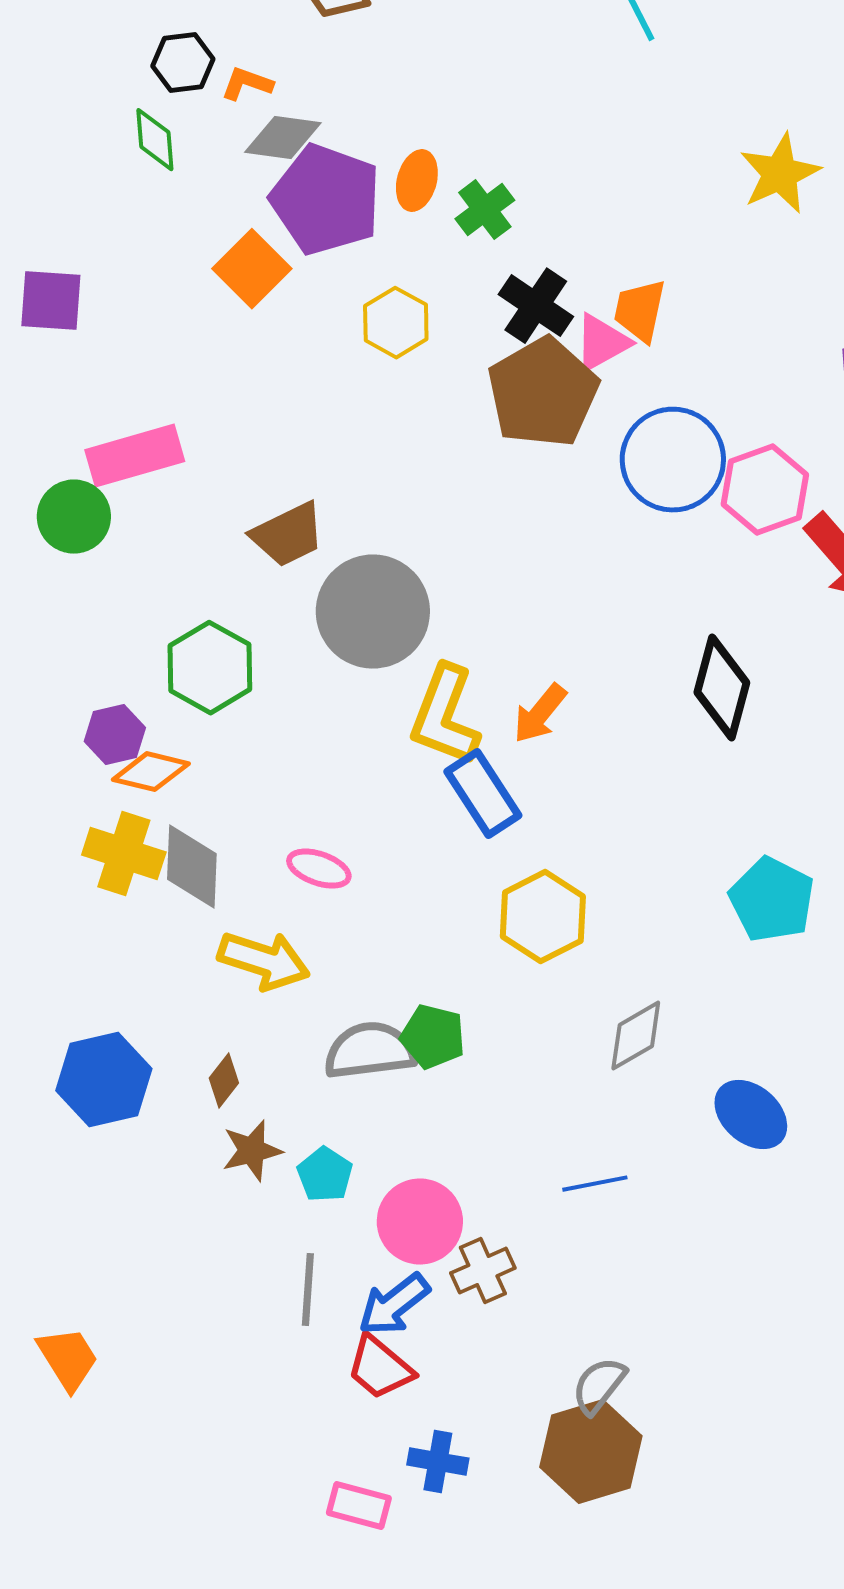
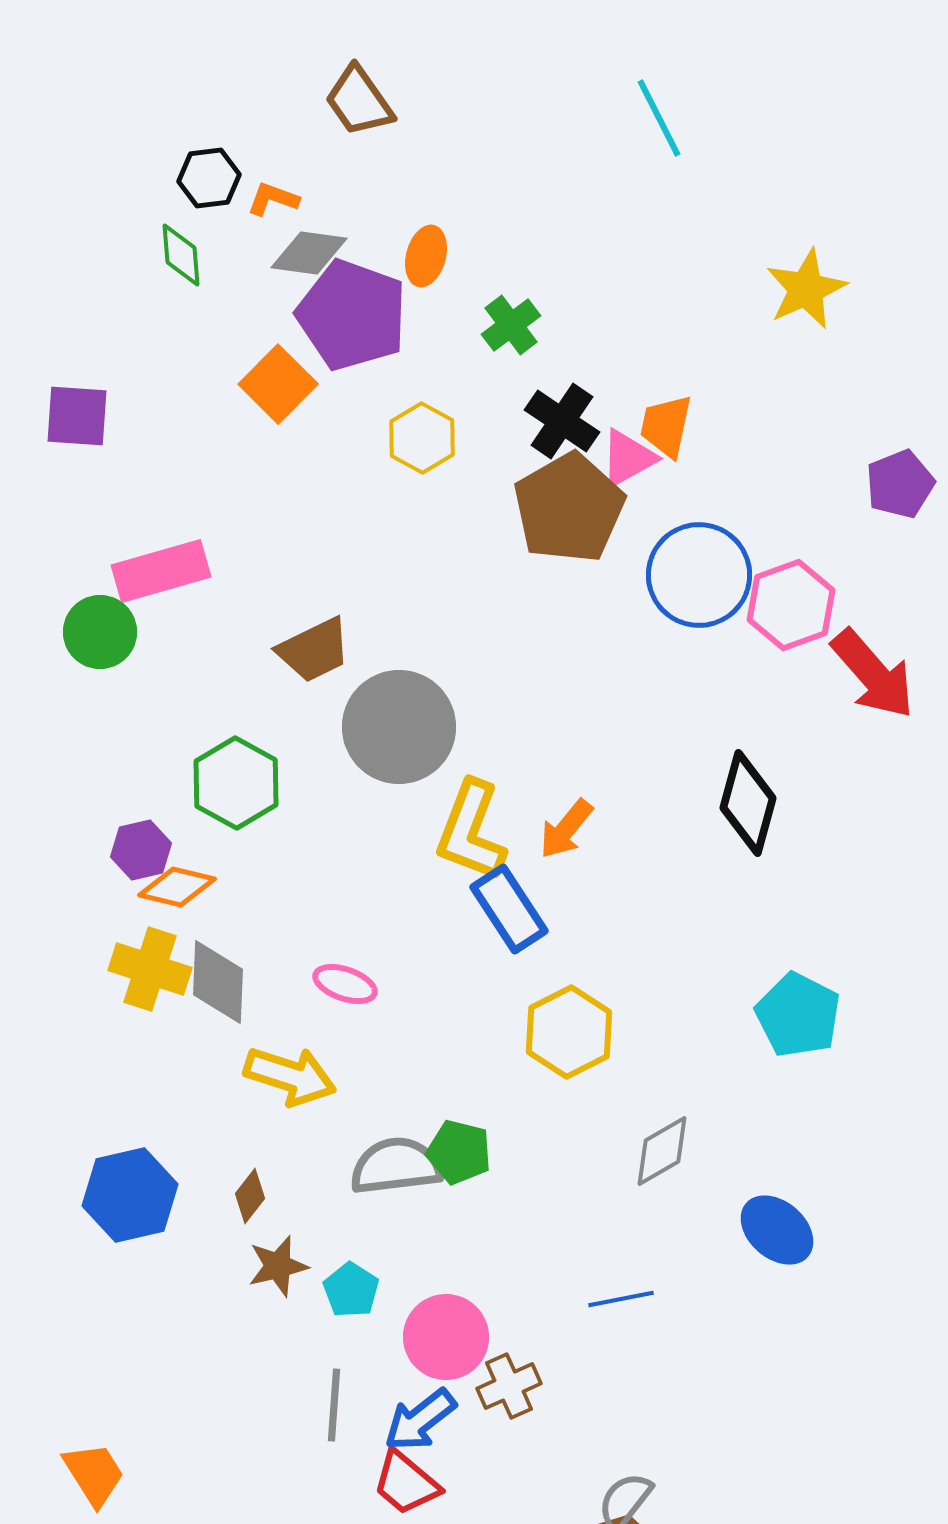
orange ellipse: (417, 181) -> (426, 256), moved

